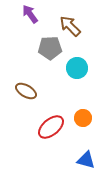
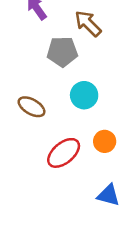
cyan circle: (77, 68) -> (84, 95), moved

